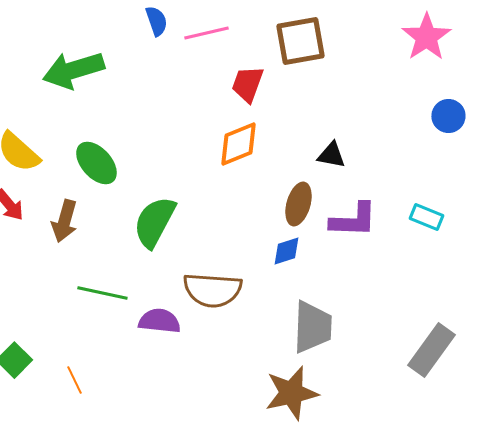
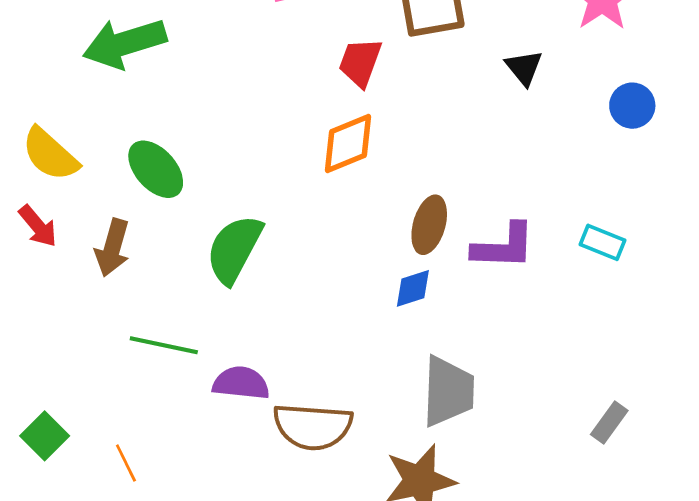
black triangle: (331, 155) -> (524, 68), moved, turned 40
brown semicircle: (212, 290) -> (313, 426), moved
gray rectangle: (431, 350) -> (609, 422), size x0.6

